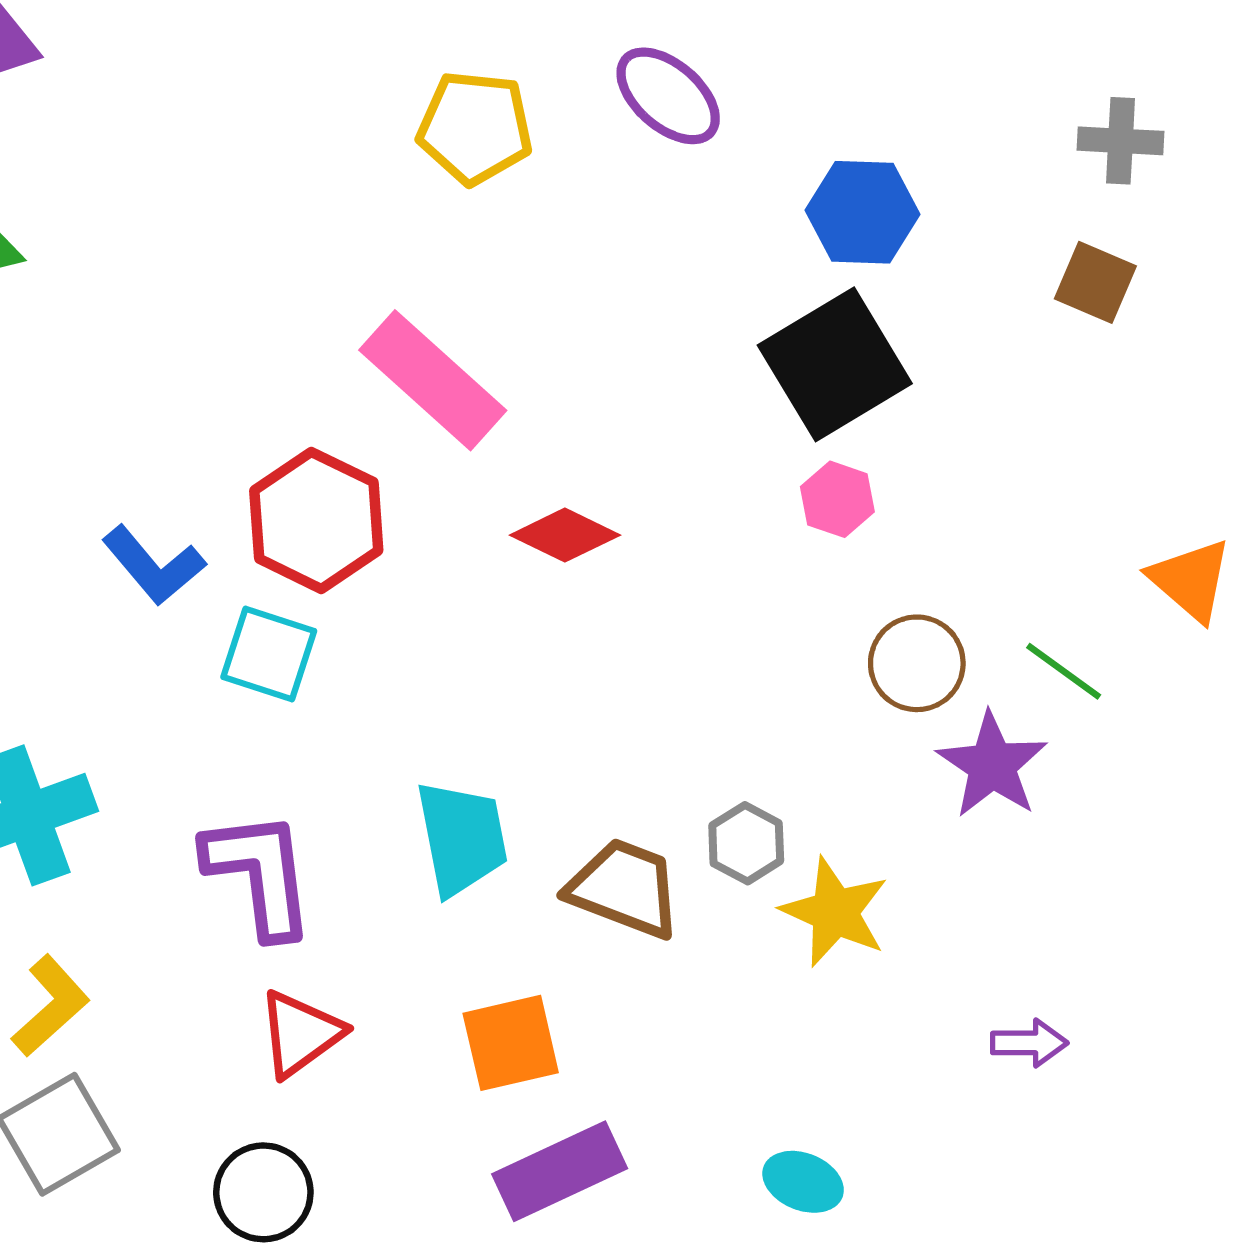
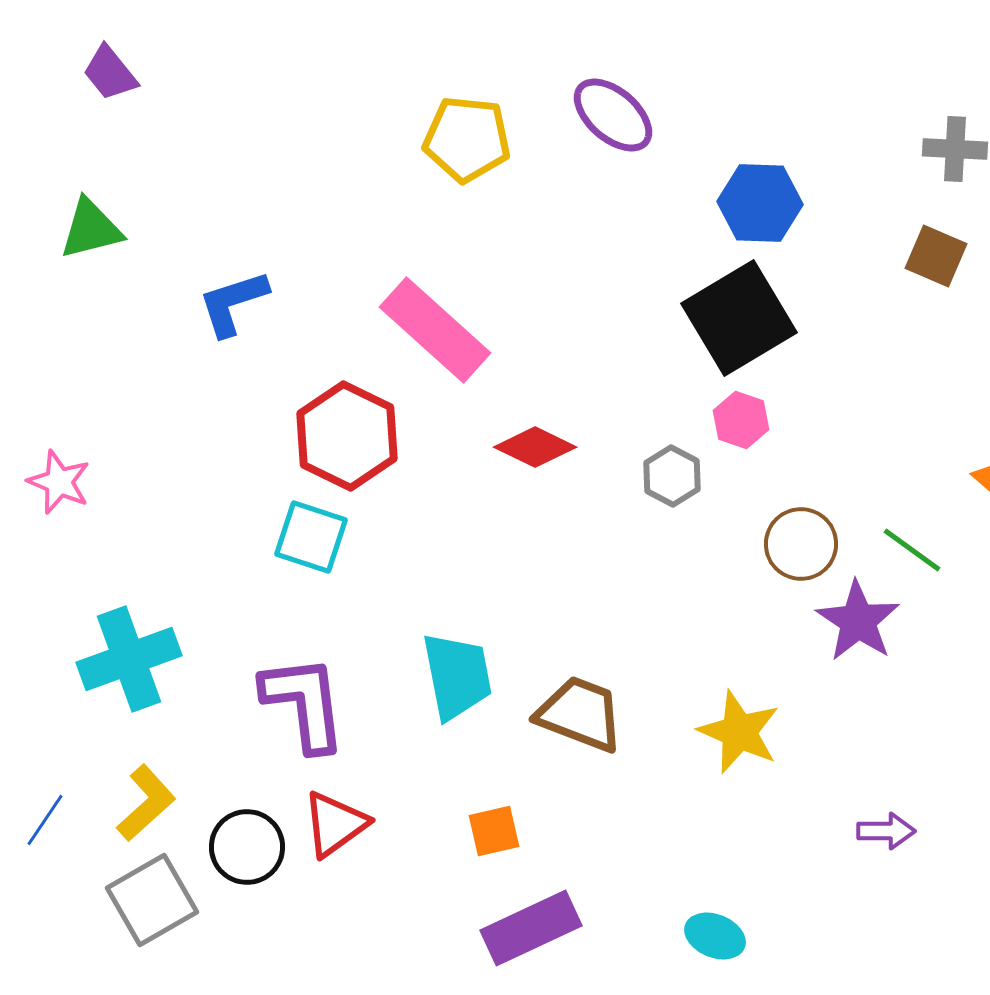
blue L-shape: (154, 565) -> (233, 303), moved, turned 112
gray hexagon: (746, 843) -> (672, 476), moved
orange square: (511, 1043) -> (494, 831), size x0.7
black circle: (263, 1192) -> (247, 847), moved

